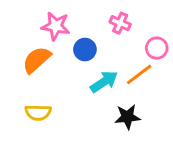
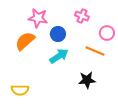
orange line: (139, 74) -> (95, 51), turned 60
cyan arrow: (104, 82) -> (59, 56), moved
yellow semicircle: (38, 112) -> (20, 90), moved

